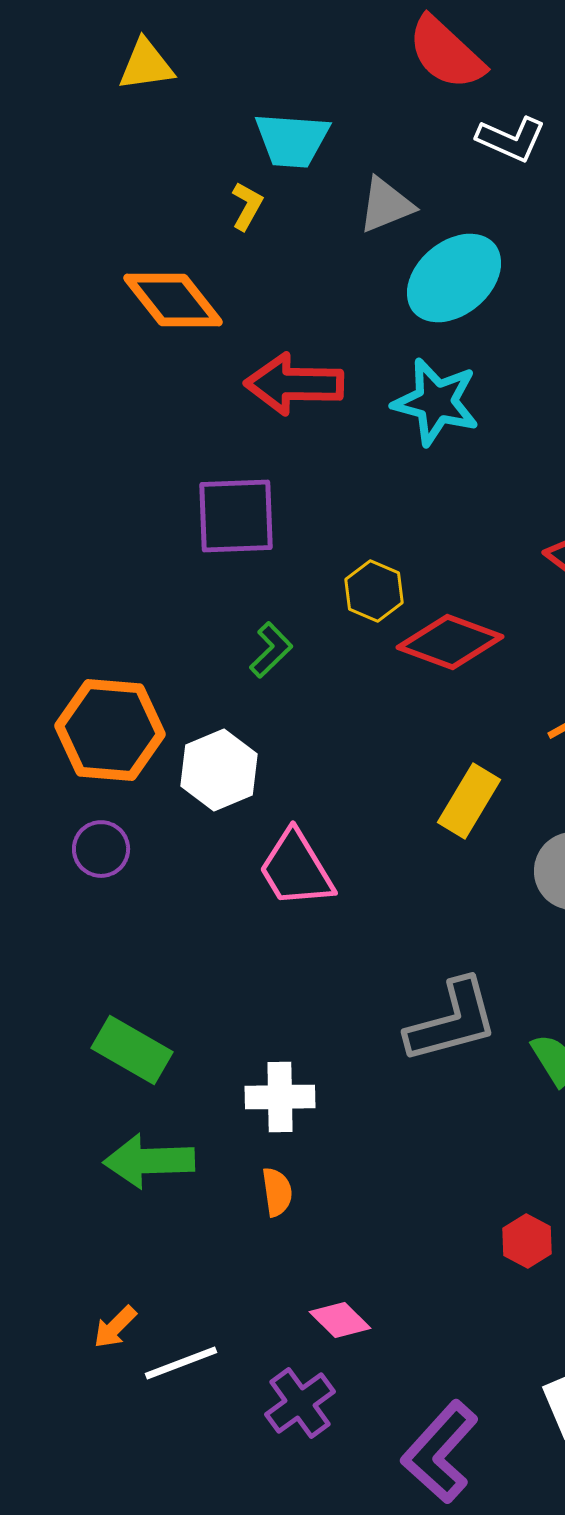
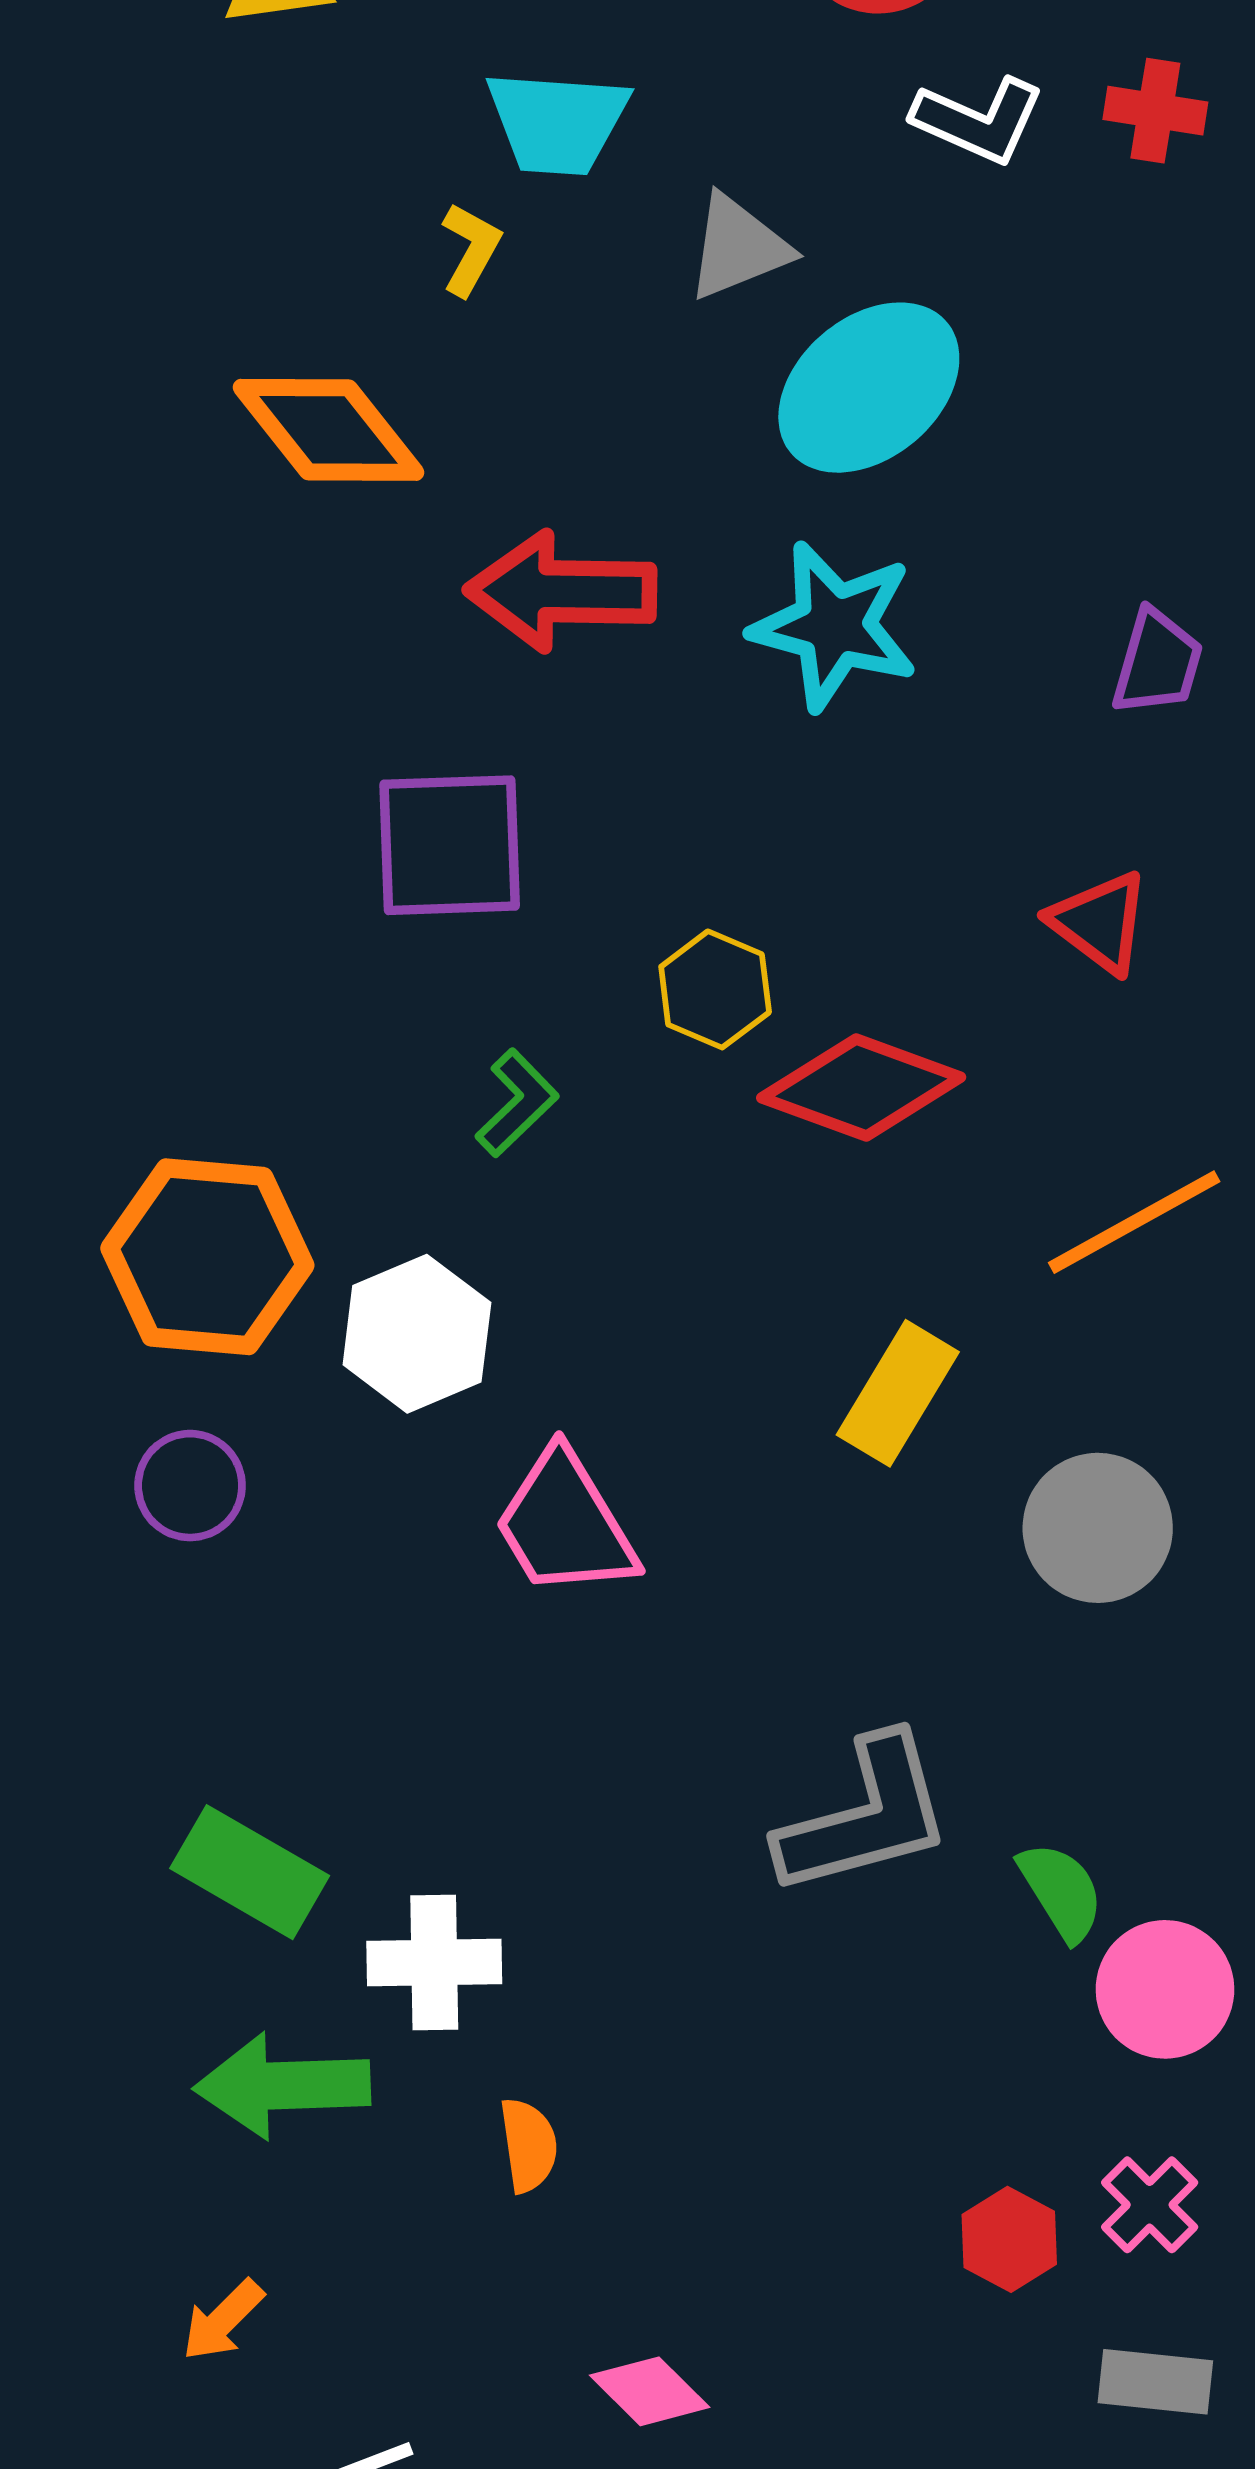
white cross: (280, 1097) -> (434, 1962), moved
orange arrow: (115, 1327) -> (223, 2320), moved

